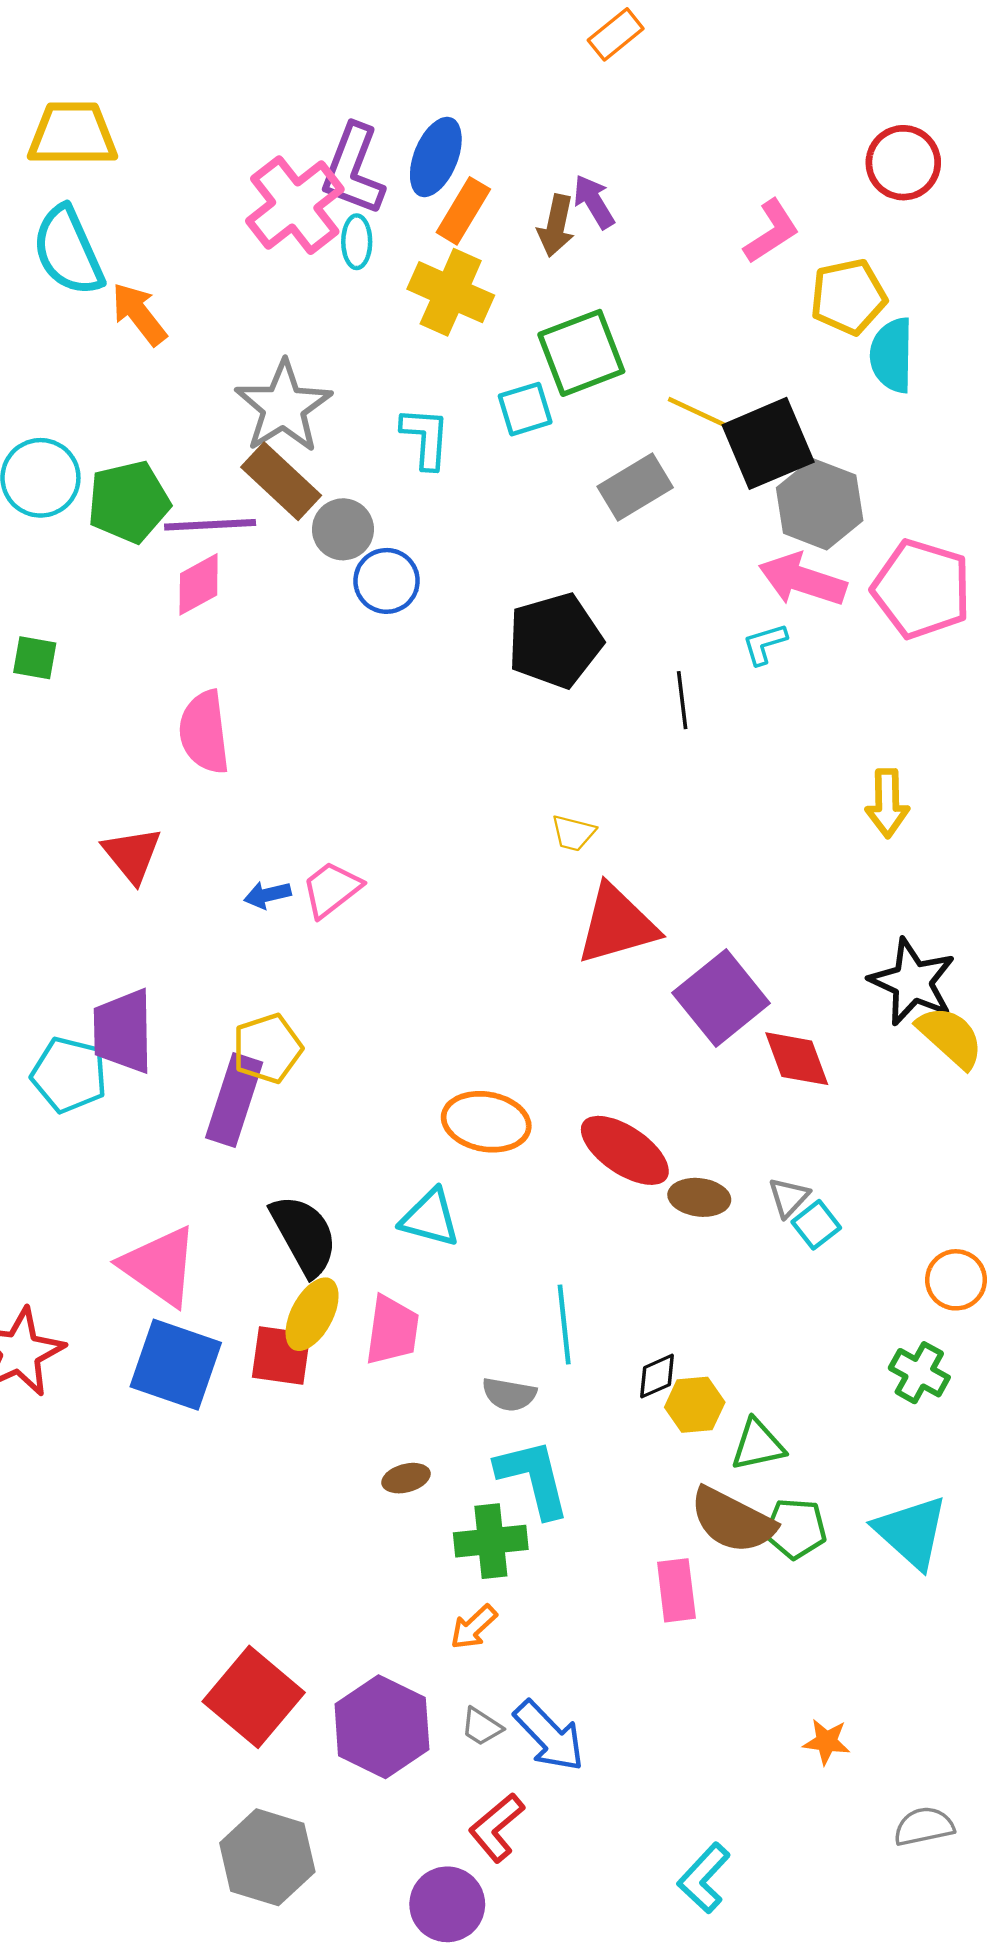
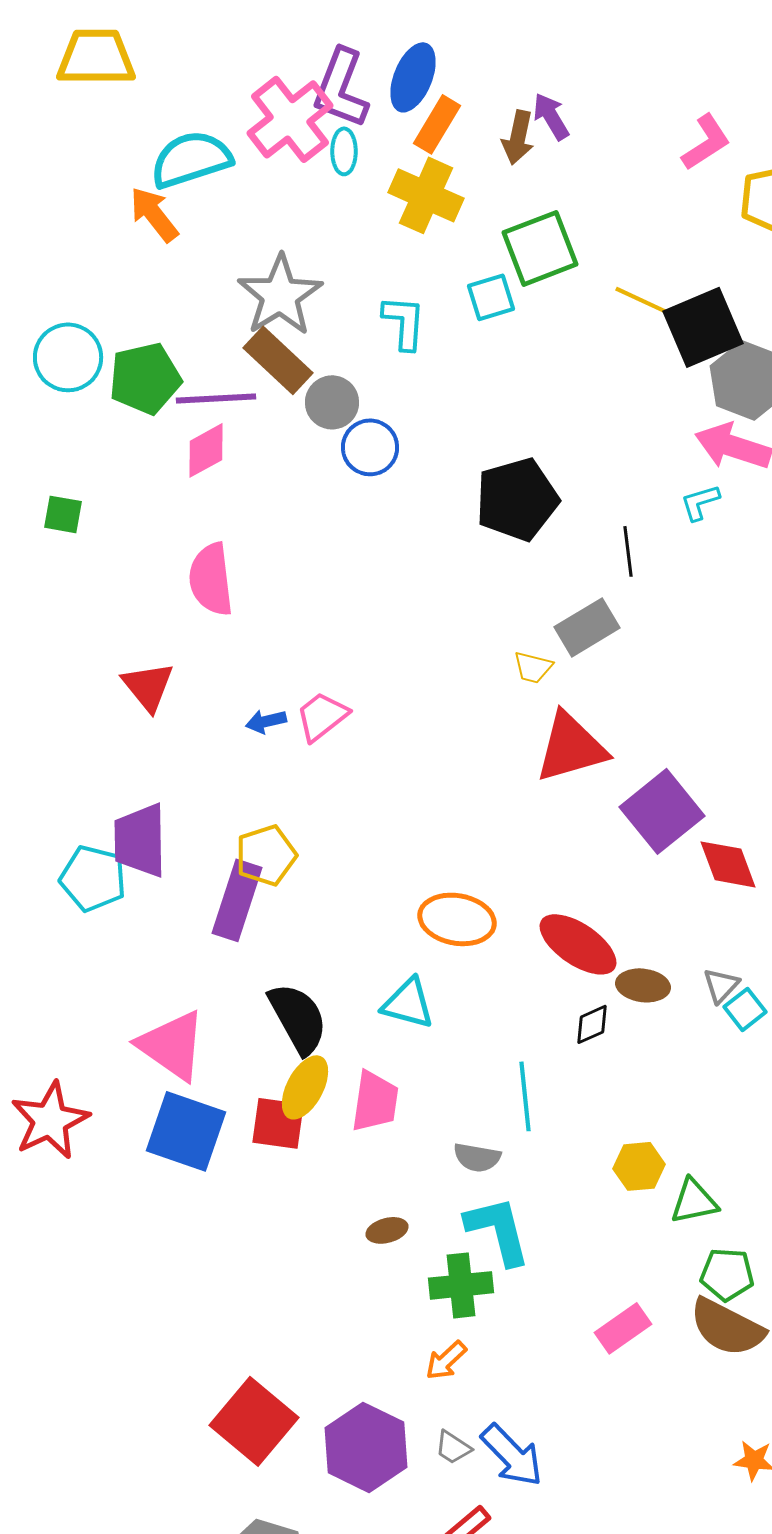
cyan semicircle: (68, 251) -> (191, 159), moved, turned 96
gray rectangle: (635, 487) -> (587, 627), moved
black diamond: (657, 1376) -> (592, 1024), moved
brown semicircle: (733, 1520) -> (727, 1327), moved
pink rectangle: (676, 1590) -> (623, 1328), turned 62

